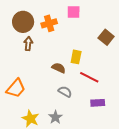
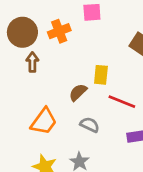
brown semicircle: (59, 68) -> (78, 92), turned -64
orange trapezoid: (16, 88) -> (44, 121), moved

